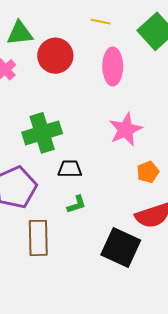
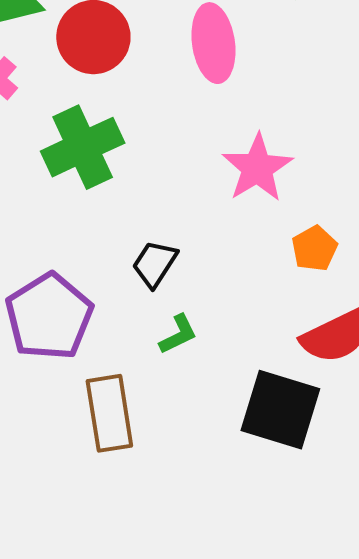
green cross: (42, 133) -> (83, 147), moved
black trapezoid: (70, 169) -> (155, 264), turned -50

